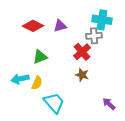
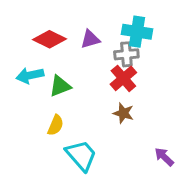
cyan cross: (102, 20) -> (137, 32), moved
gray cross: (94, 36) -> (126, 54), moved
cyan arrow: (20, 79) -> (30, 75), moved

